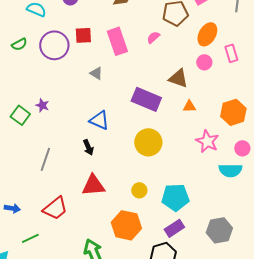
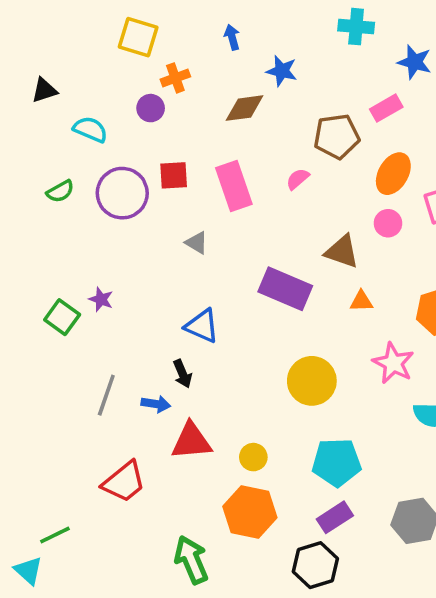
yellow circle: (148, 142) -> (312, 381), moved
yellow circle: (139, 190) -> (253, 457), moved
blue arrow: (12, 208) -> (156, 404), moved
green line: (30, 238) -> (55, 535), moved

